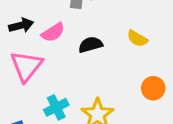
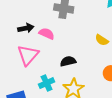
pink semicircle: (53, 32) -> (47, 34), turned -126
black semicircle: (91, 45) -> (68, 61), moved

